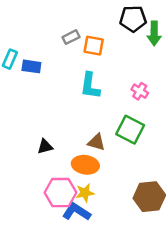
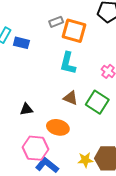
orange square: (94, 46) -> (74, 31), size x1.4
brown triangle: (96, 142) -> (71, 98), moved
yellow star: (85, 193) -> (85, 160), moved

